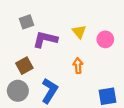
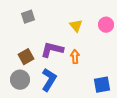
purple L-shape: (45, 39) -> (52, 50), moved
pink circle: (105, 39) -> (106, 25), moved

